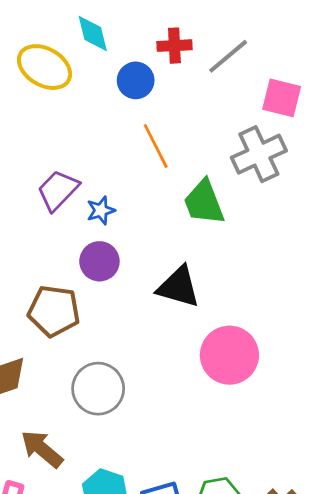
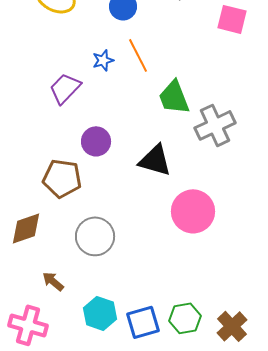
gray cross: (259, 154) -> (215, 125), moved
blue star: (101, 210) -> (103, 60), moved
brown arrow: (42, 449) -> (53, 281), size x0.7

